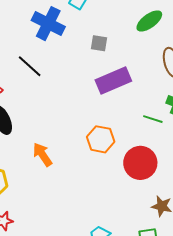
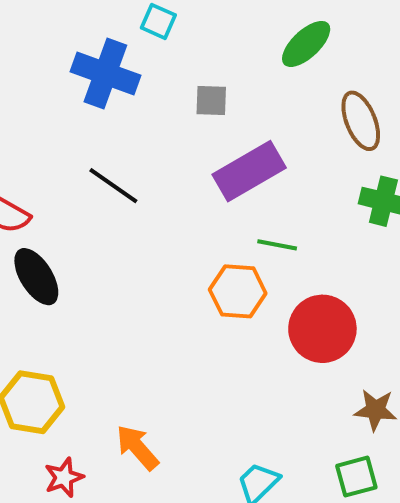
black line: (30, 66) -> (113, 186), moved
green line: (153, 119) -> (277, 245), moved
orange arrow: (42, 155) -> (137, 447), moved

